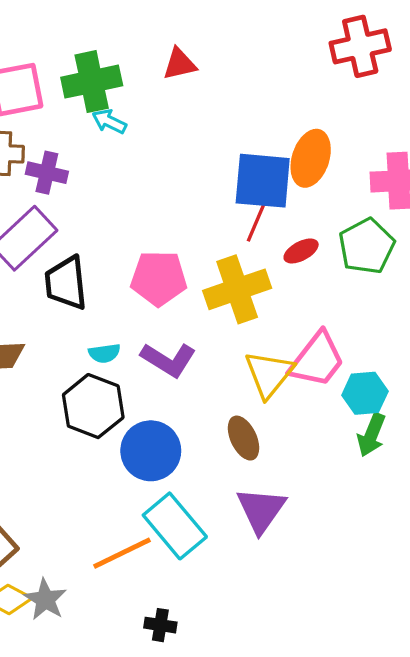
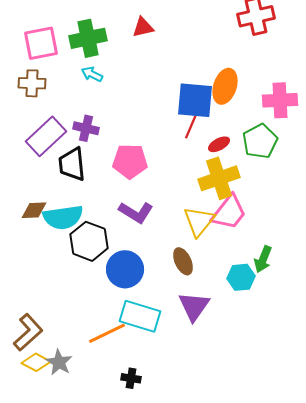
cyan arrow: (109, 121) -> (92, 74), moved
purple cross: (47, 173) -> (86, 128), moved
yellow cross: (237, 289) -> (219, 178), moved
cyan semicircle: (104, 353) -> (63, 217), moved, size x2.0
cyan hexagon: (365, 393) -> (241, 277), moved
cyan rectangle: (175, 526) -> (140, 316), turned -33

